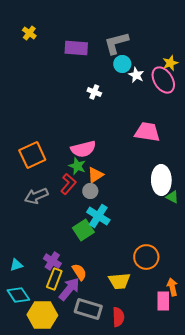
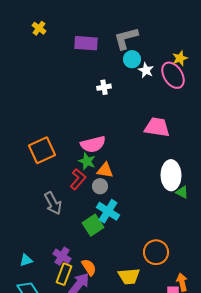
white cross: (94, 92) -> (104, 87), turned -32
orange triangle: (95, 175) -> (105, 170), turned 42
gray arrow: (36, 196) -> (53, 203), moved, turned -95

